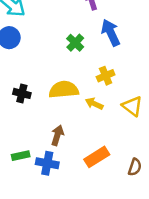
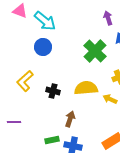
green cross: (75, 43) -> (95, 51), size x1.6
brown arrow: (57, 135) -> (70, 119), moved

